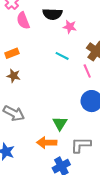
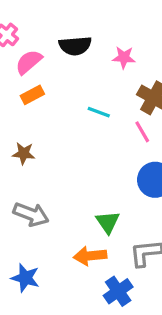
pink semicircle: (23, 21) -> (29, 62), turned 78
pink star: (70, 27) -> (124, 57), moved
orange rectangle: (12, 53) -> (32, 95), moved

